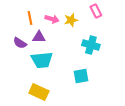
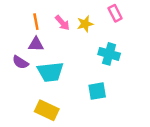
pink arrow: (52, 19) -> (62, 23), turned 32
purple triangle: (39, 37) -> (36, 44), moved
purple semicircle: (20, 43) -> (20, 62), moved

